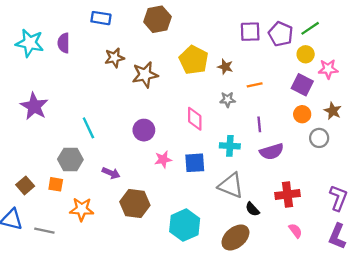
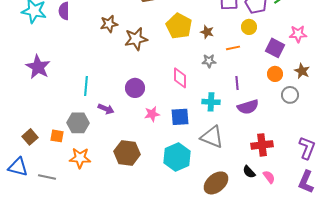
yellow circle: (306, 54) -> (249, 27), moved
cyan line: (88, 128) -> (86, 86), turned 30
gray hexagon: (70, 159) -> (78, 123), moved
purple arrow: (111, 173) -> (106, 109), moved
black semicircle: (252, 209) -> (249, 172), moved
cyan hexagon: (185, 225) -> (177, 157), moved

